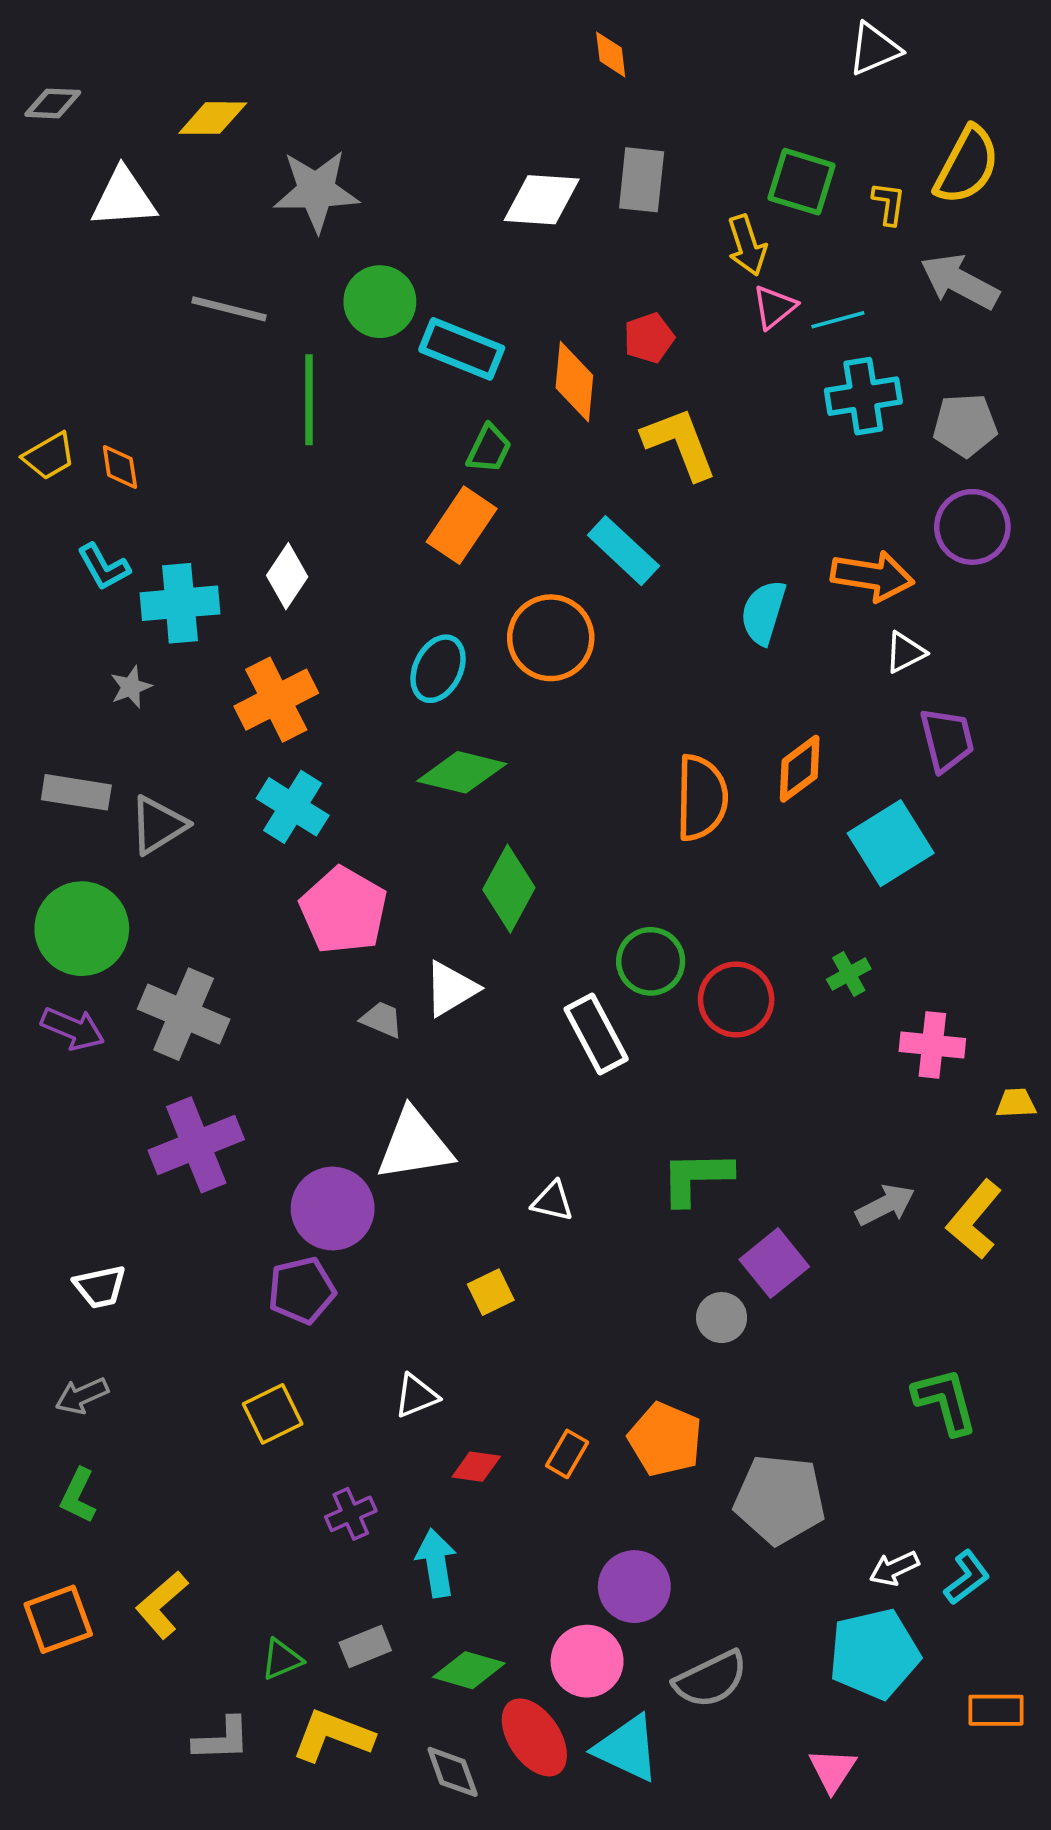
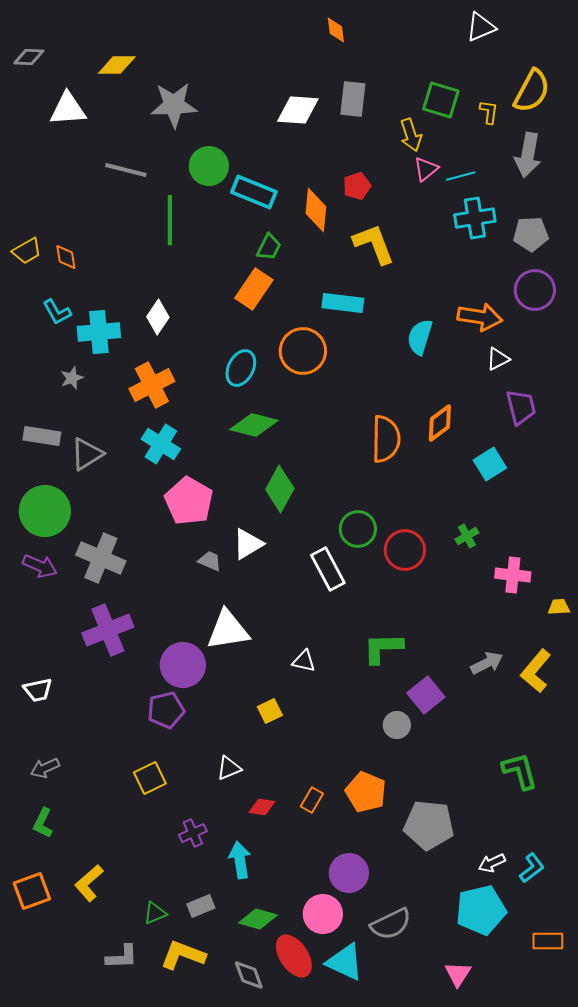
gray arrow: (960, 282) -> (528, 155), turned -108
cyan rectangle: (623, 551) -> (343, 303), turned -36
cyan square: (891, 843) -> (490, 464), size x0.7
white trapezoid: (100, 1287) -> (38, 690), moved

